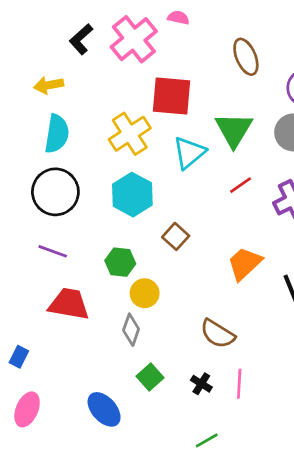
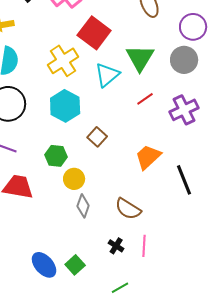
red square: (172, 96) -> (94, 33), turned 32
gray diamond: (131, 330) -> (83, 206), moved
green square: (150, 377) -> (75, 265), moved

